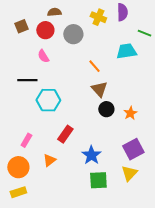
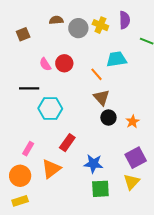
red circle: (45, 30) -> (64, 63), moved
gray circle: (73, 34) -> (78, 28), moved
cyan trapezoid: (126, 51) -> (117, 59), moved
blue star: (91, 155) -> (93, 164), turned -30
orange triangle: (49, 160) -> (51, 169), size x1.5

